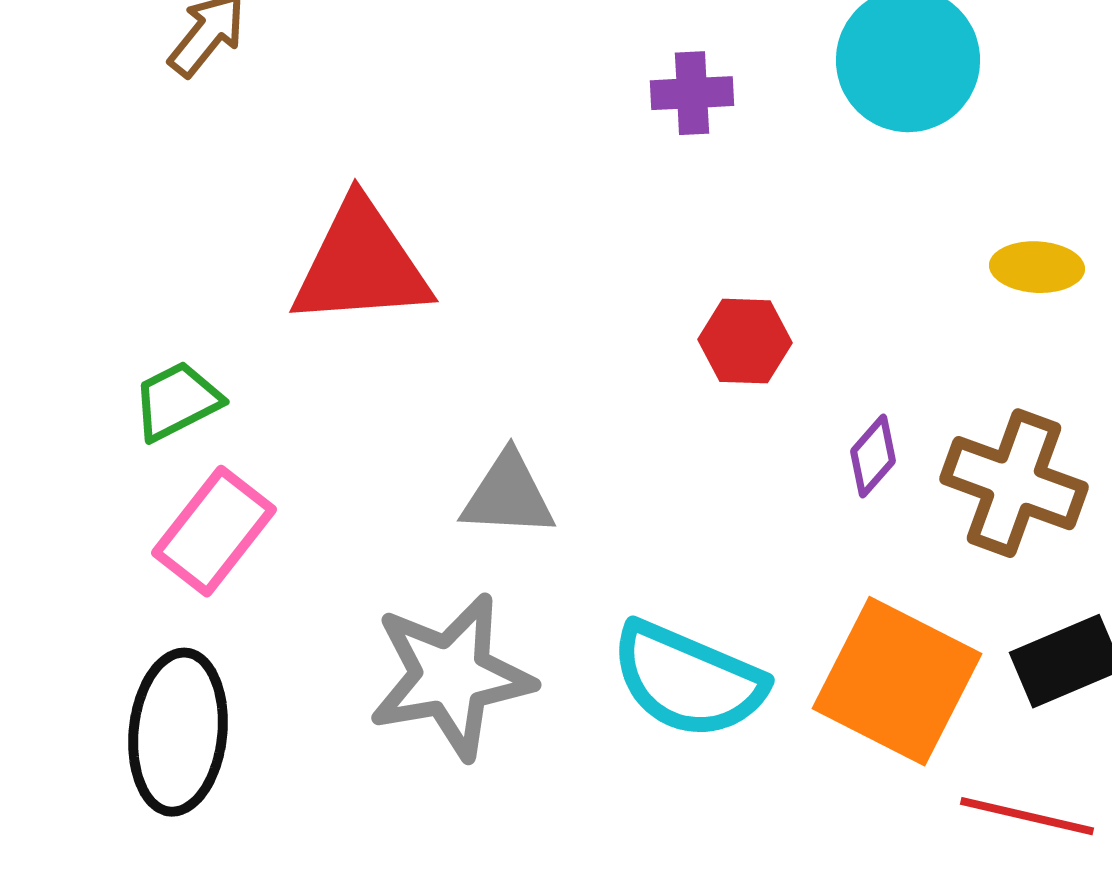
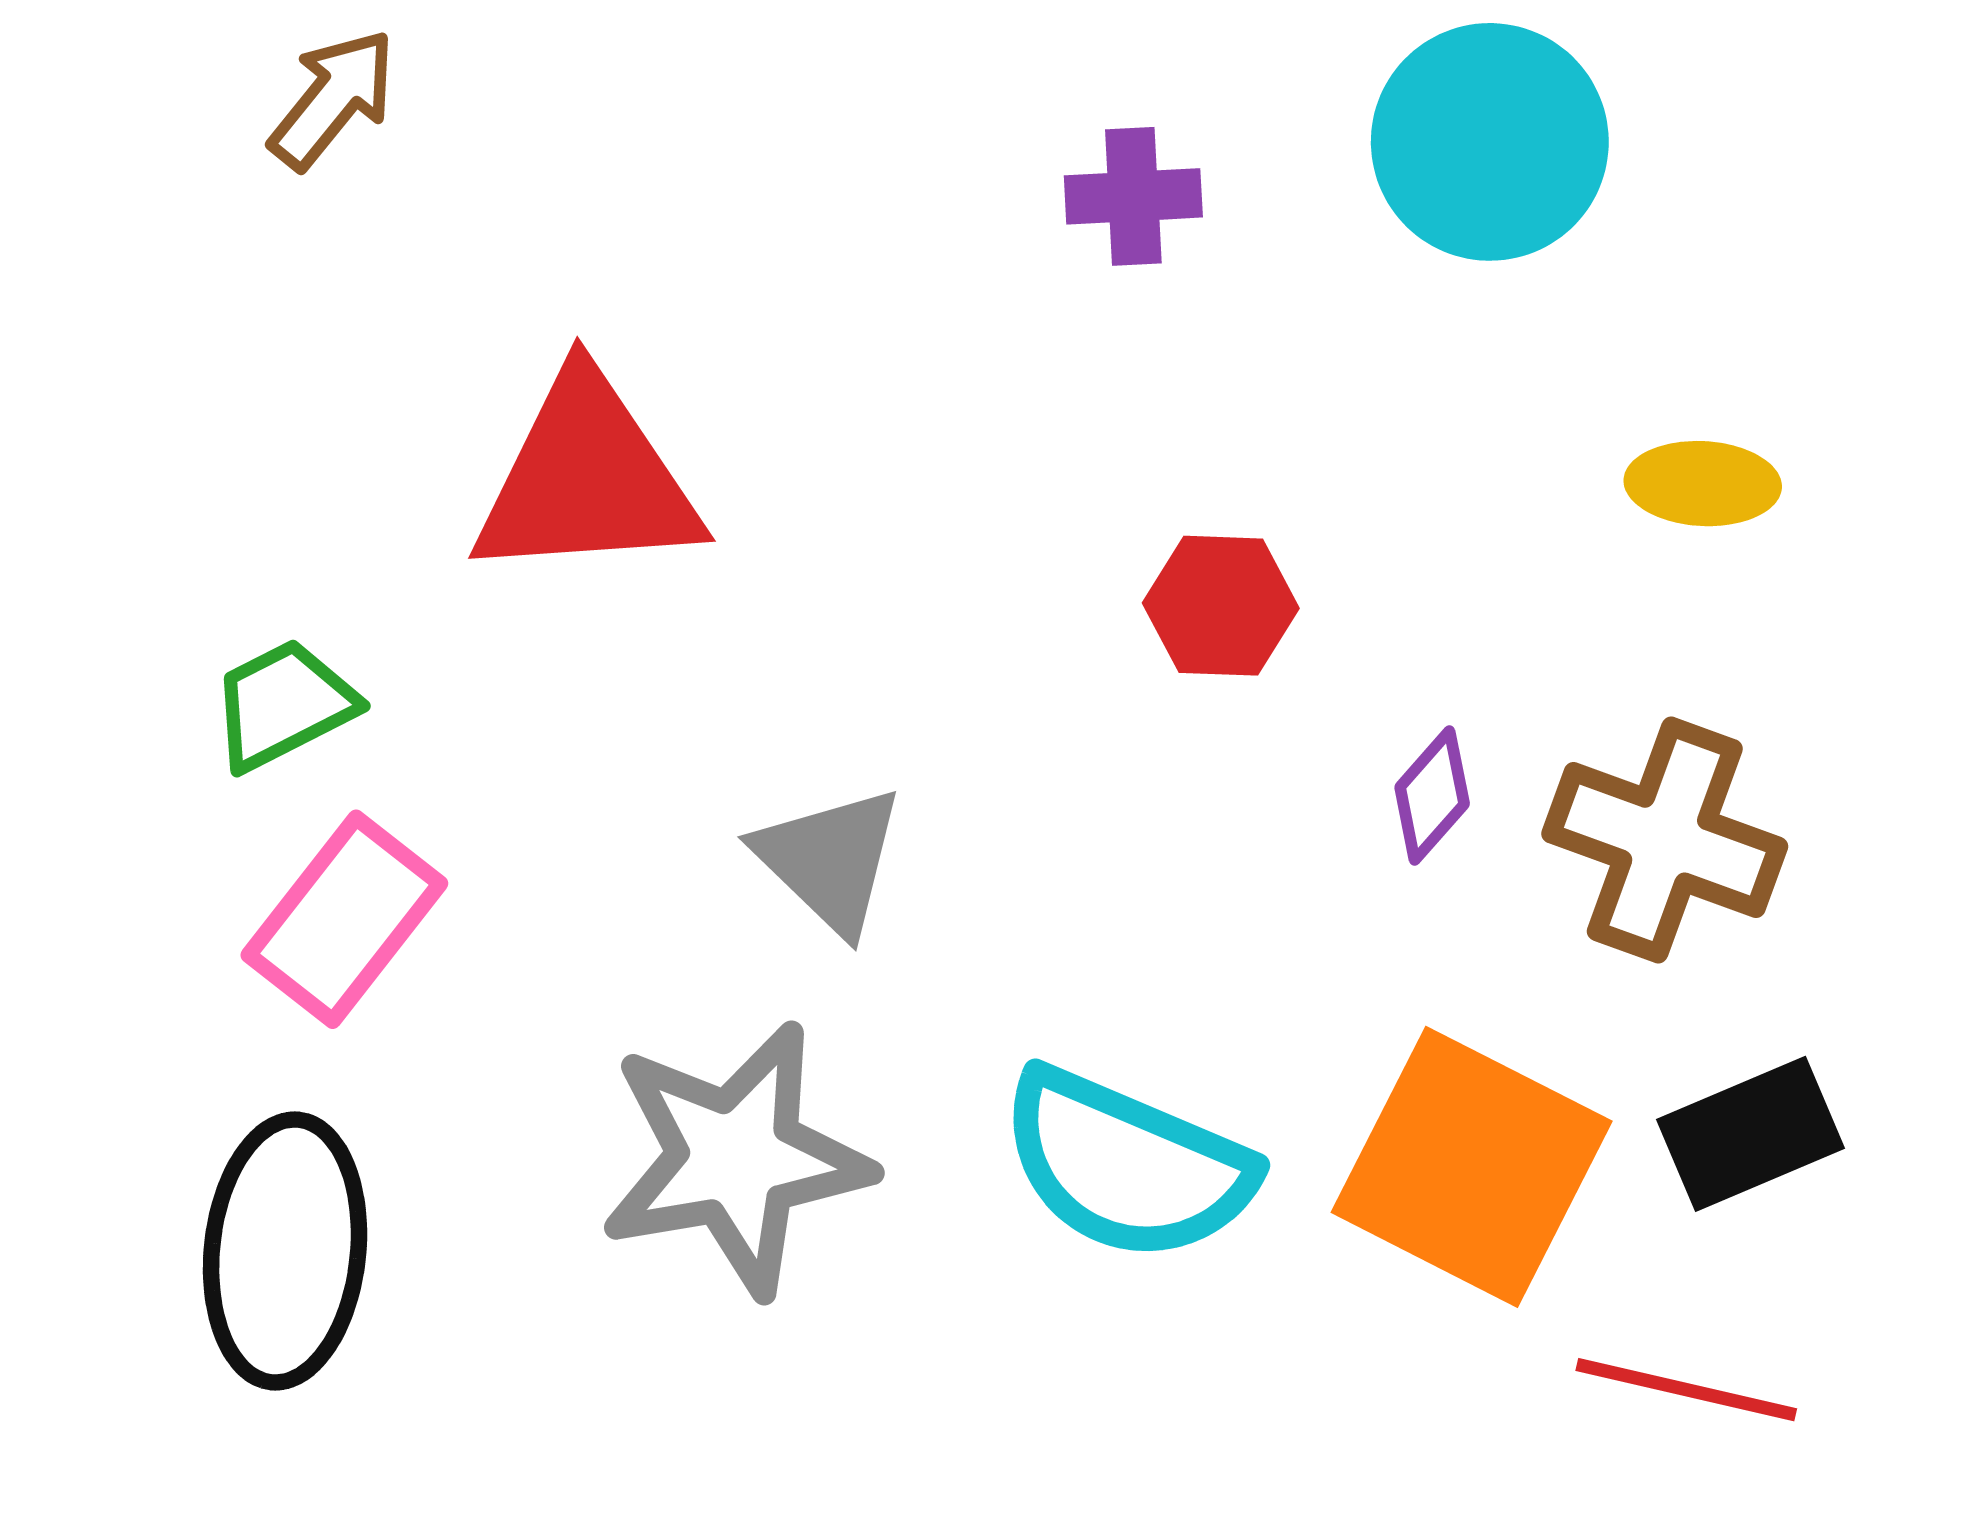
gray triangle: (508, 495) -> (830, 860), turned 41

